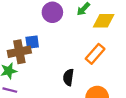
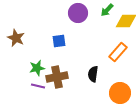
brown cross: (19, 52) -> (57, 77), moved

